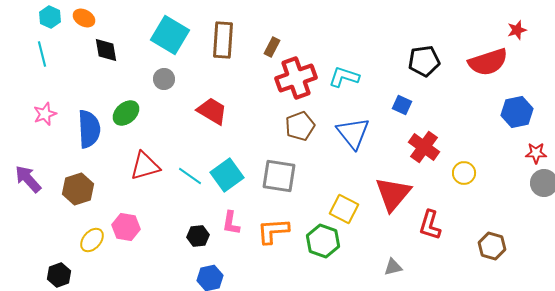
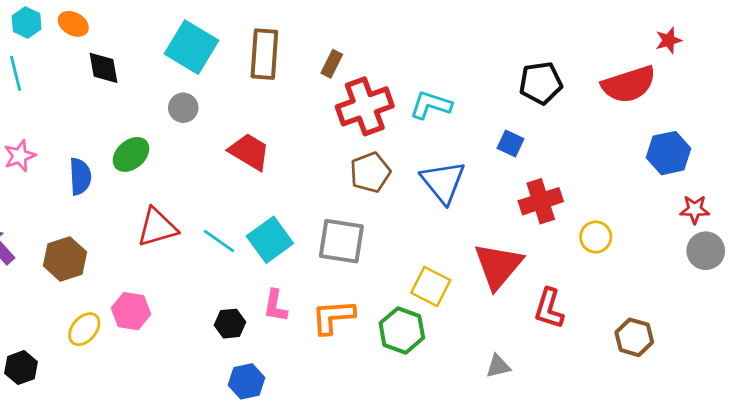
blue semicircle: (89, 129) -> (80, 176), size x0.7
red cross: (424, 147) -> (541, 201), turned 36
black hexagon: (59, 275) -> (21, 368), moved

